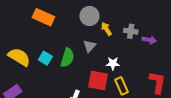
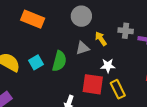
yellow arrow: (106, 29) -> (101, 39), moved
gray triangle: (90, 46) -> (83, 48), turned 32
cyan square: (45, 58) -> (36, 62), turned 32

